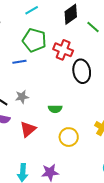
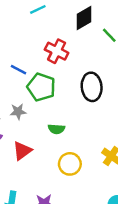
green pentagon: (34, 40) -> (41, 87), moved
red cross: (63, 50) -> (57, 51), moved
blue line: (19, 62) -> (18, 70), turned 32

